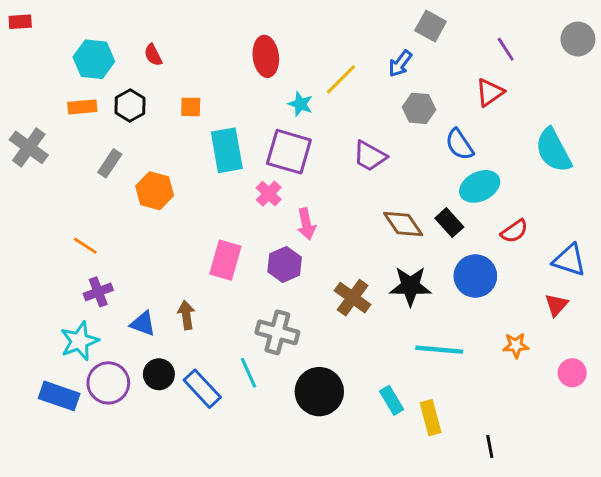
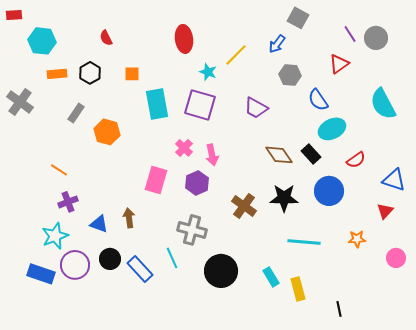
gray circle: (578, 39) -> (376, 38), moved
cyan hexagon: (94, 59) -> (42, 41), moved
pink cross: (269, 194) -> (184, 148), moved

